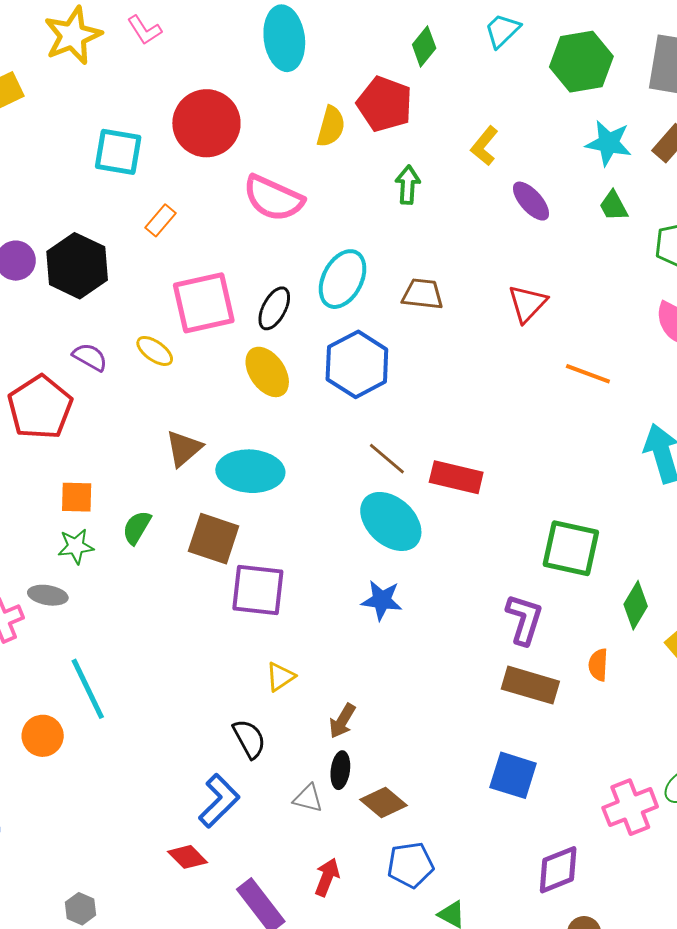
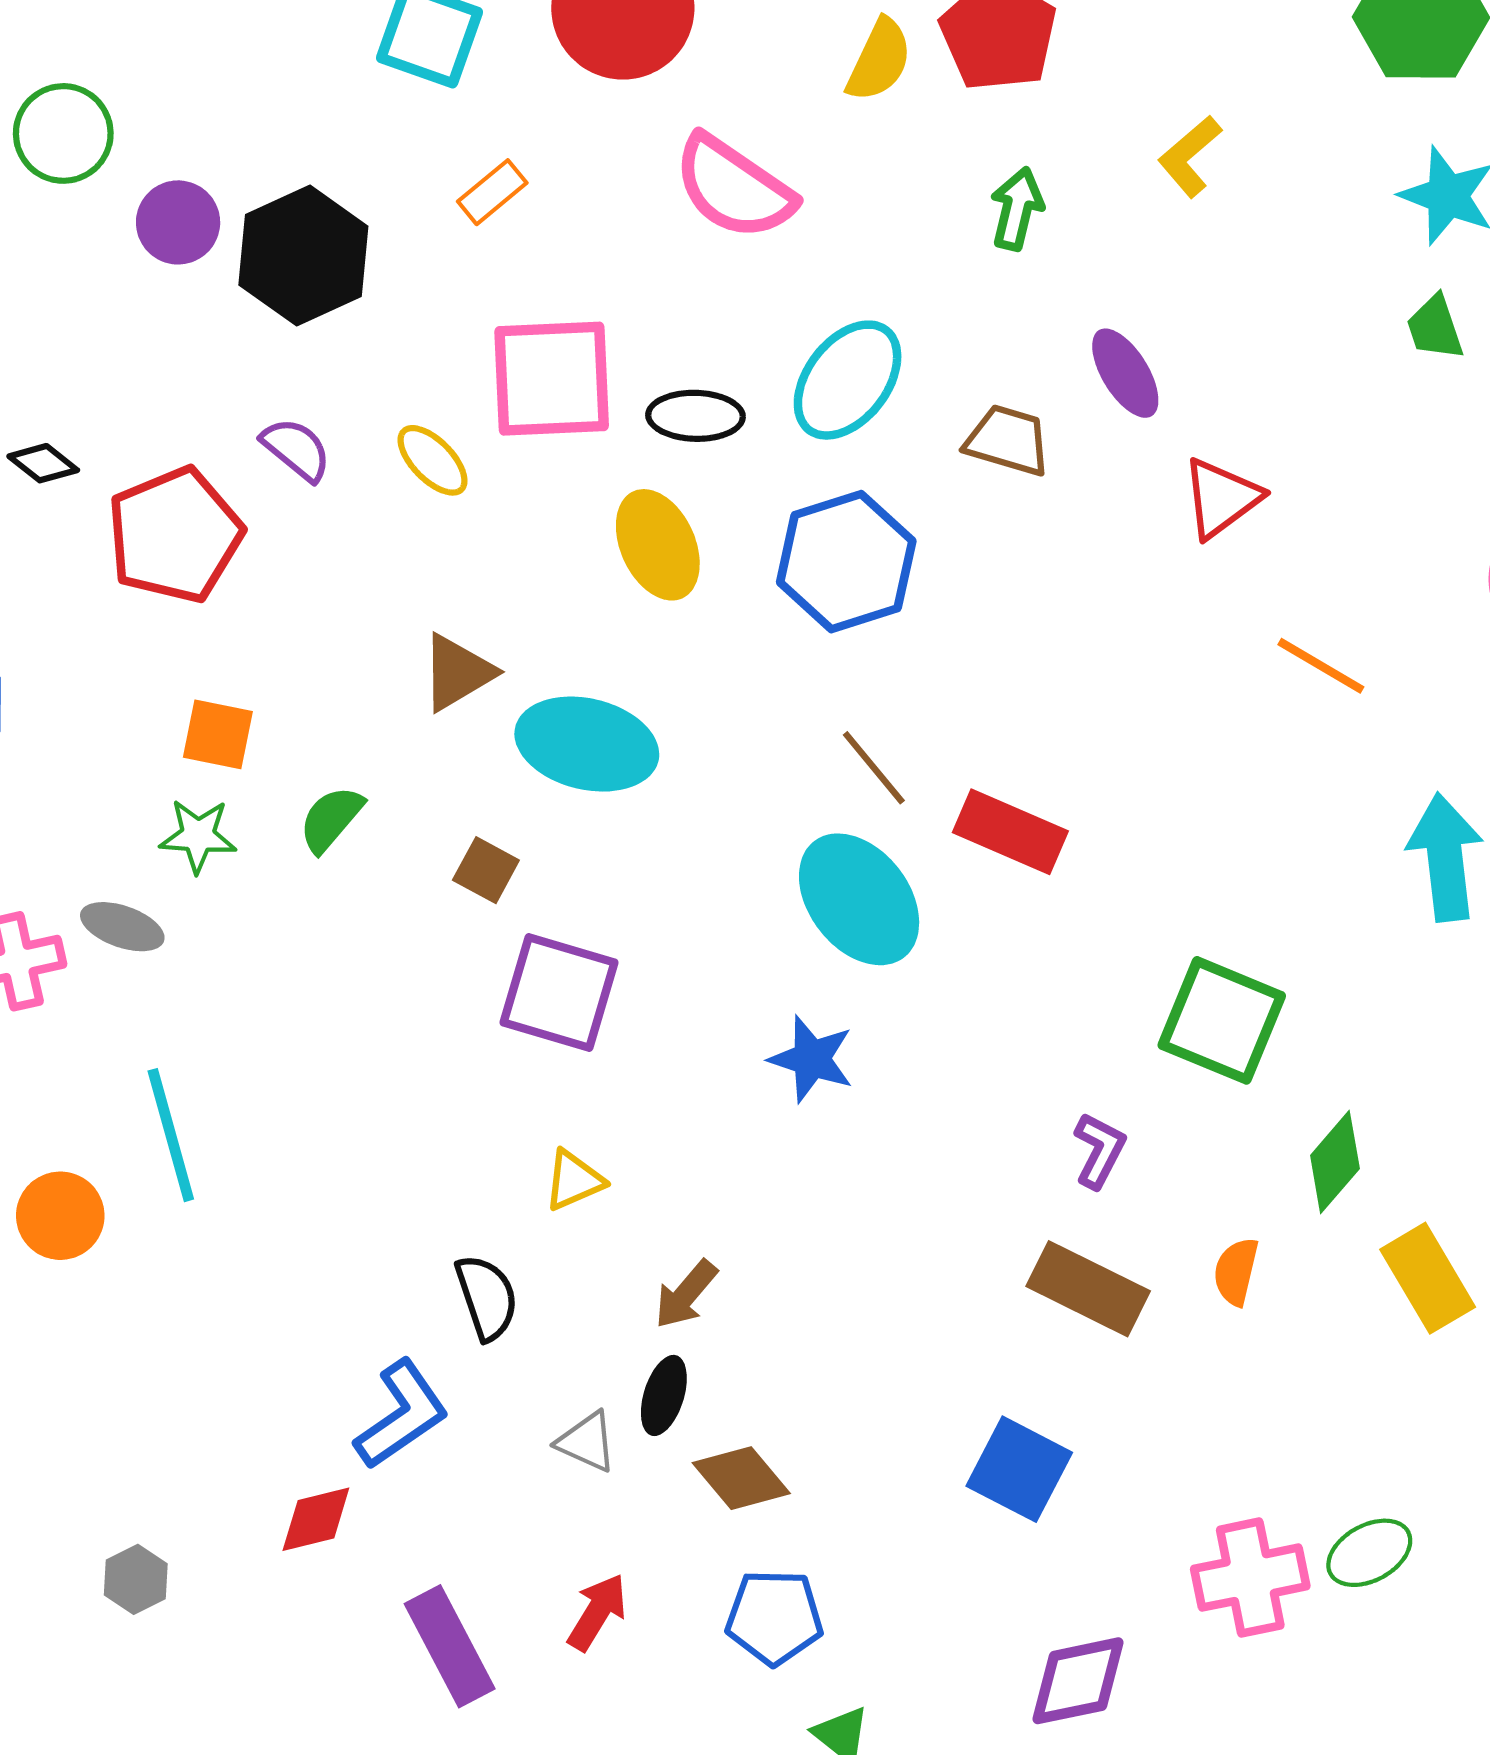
purple ellipse: (531, 201) -> (1125, 373), moved
black ellipse: (274, 308) -> (696, 416), turned 54
brown square: (214, 539) -> (486, 870), size x0.6
purple L-shape: (524, 619) -> (1099, 1150), size x0.7
red diamond: (188, 857) -> (316, 1519), turned -69
gray hexagon: (81, 909) -> (136, 1579), moved

